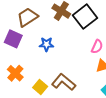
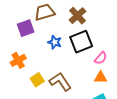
black square: (85, 17) -> (81, 42), moved
purple square: (13, 39) -> (26, 28), turned 30

